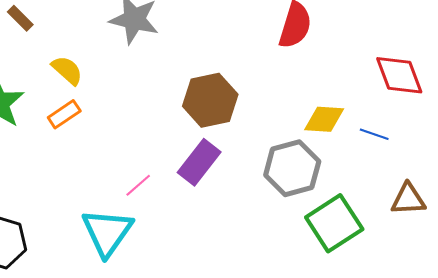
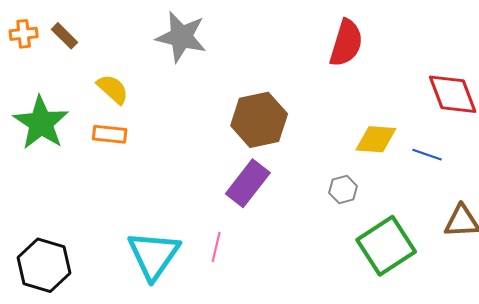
orange rectangle: (64, 114) -> (110, 134), turned 40
gray hexagon: (292, 168) -> (343, 189), size x0.5
pink line: (138, 185) -> (216, 247), moved, turned -36

